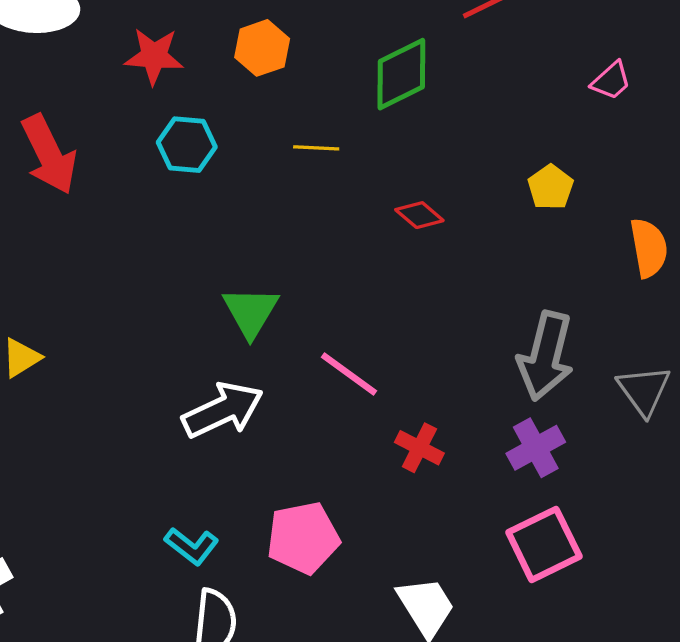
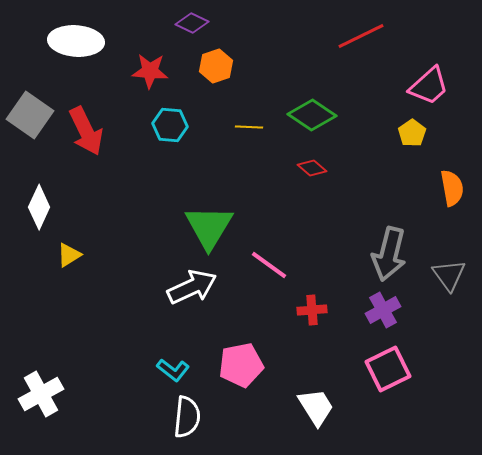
green diamond: (401, 74) -> (312, 115), moved, turned 60
pink trapezoid: (611, 81) -> (429, 86), size x1.6
yellow pentagon: (551, 187) -> (412, 133), moved
green triangle: (251, 312) -> (209, 227), size x1.4
red cross: (419, 448) -> (312, 310), turned -32

